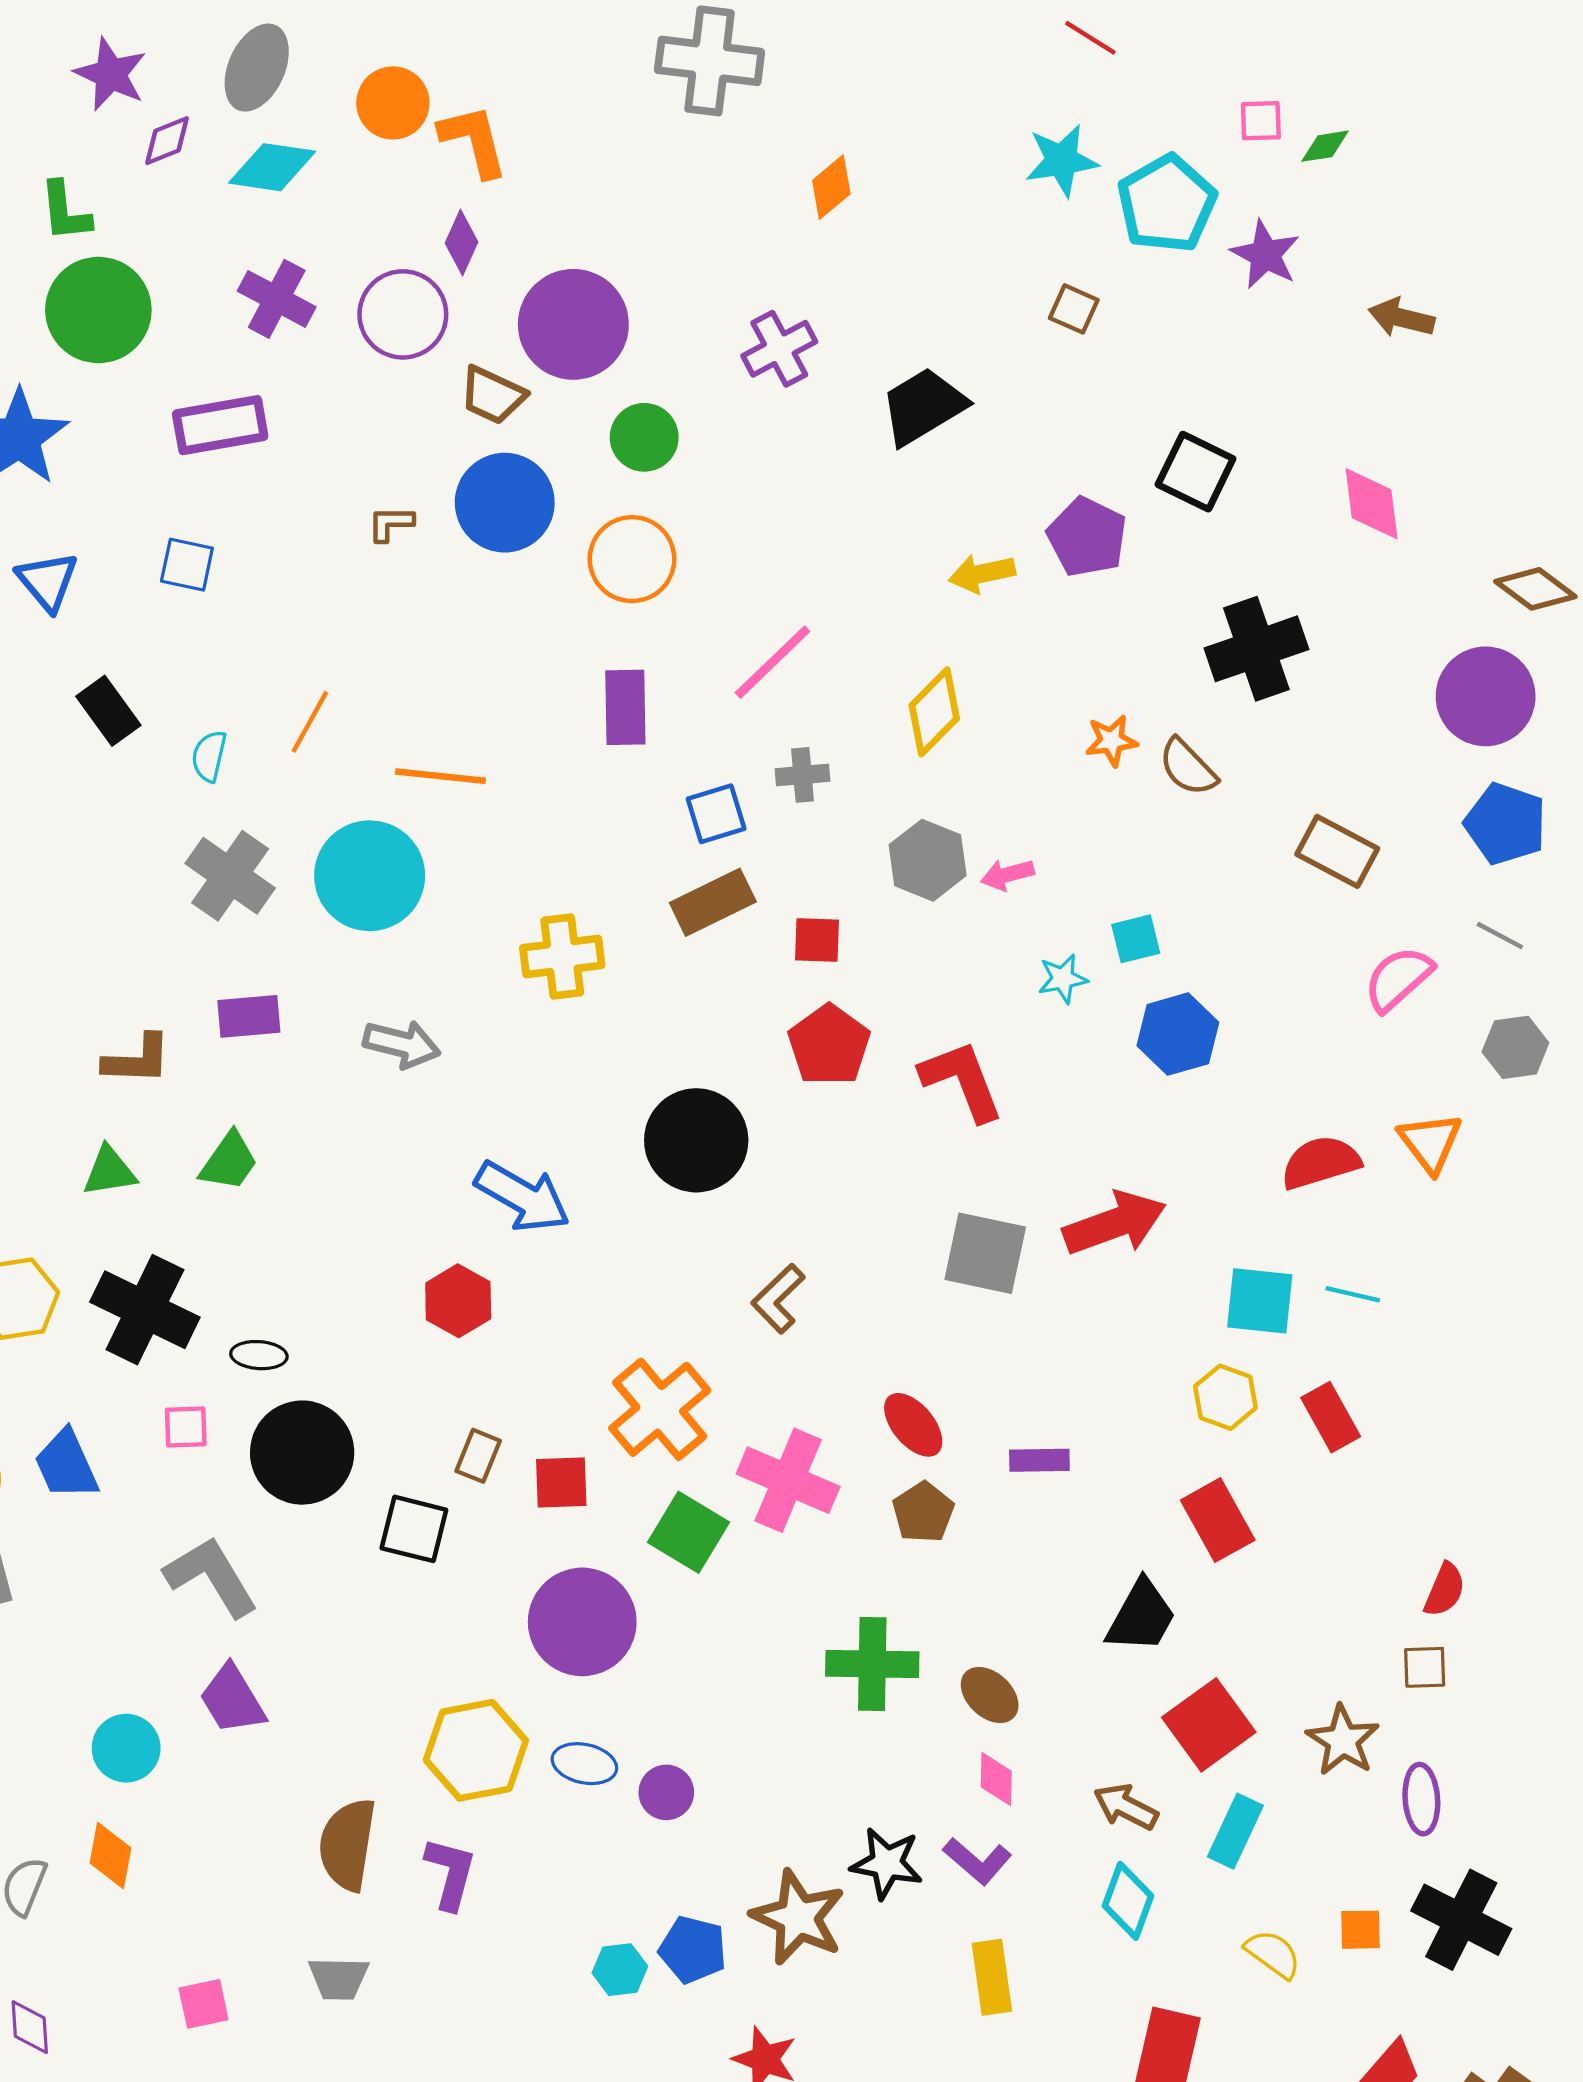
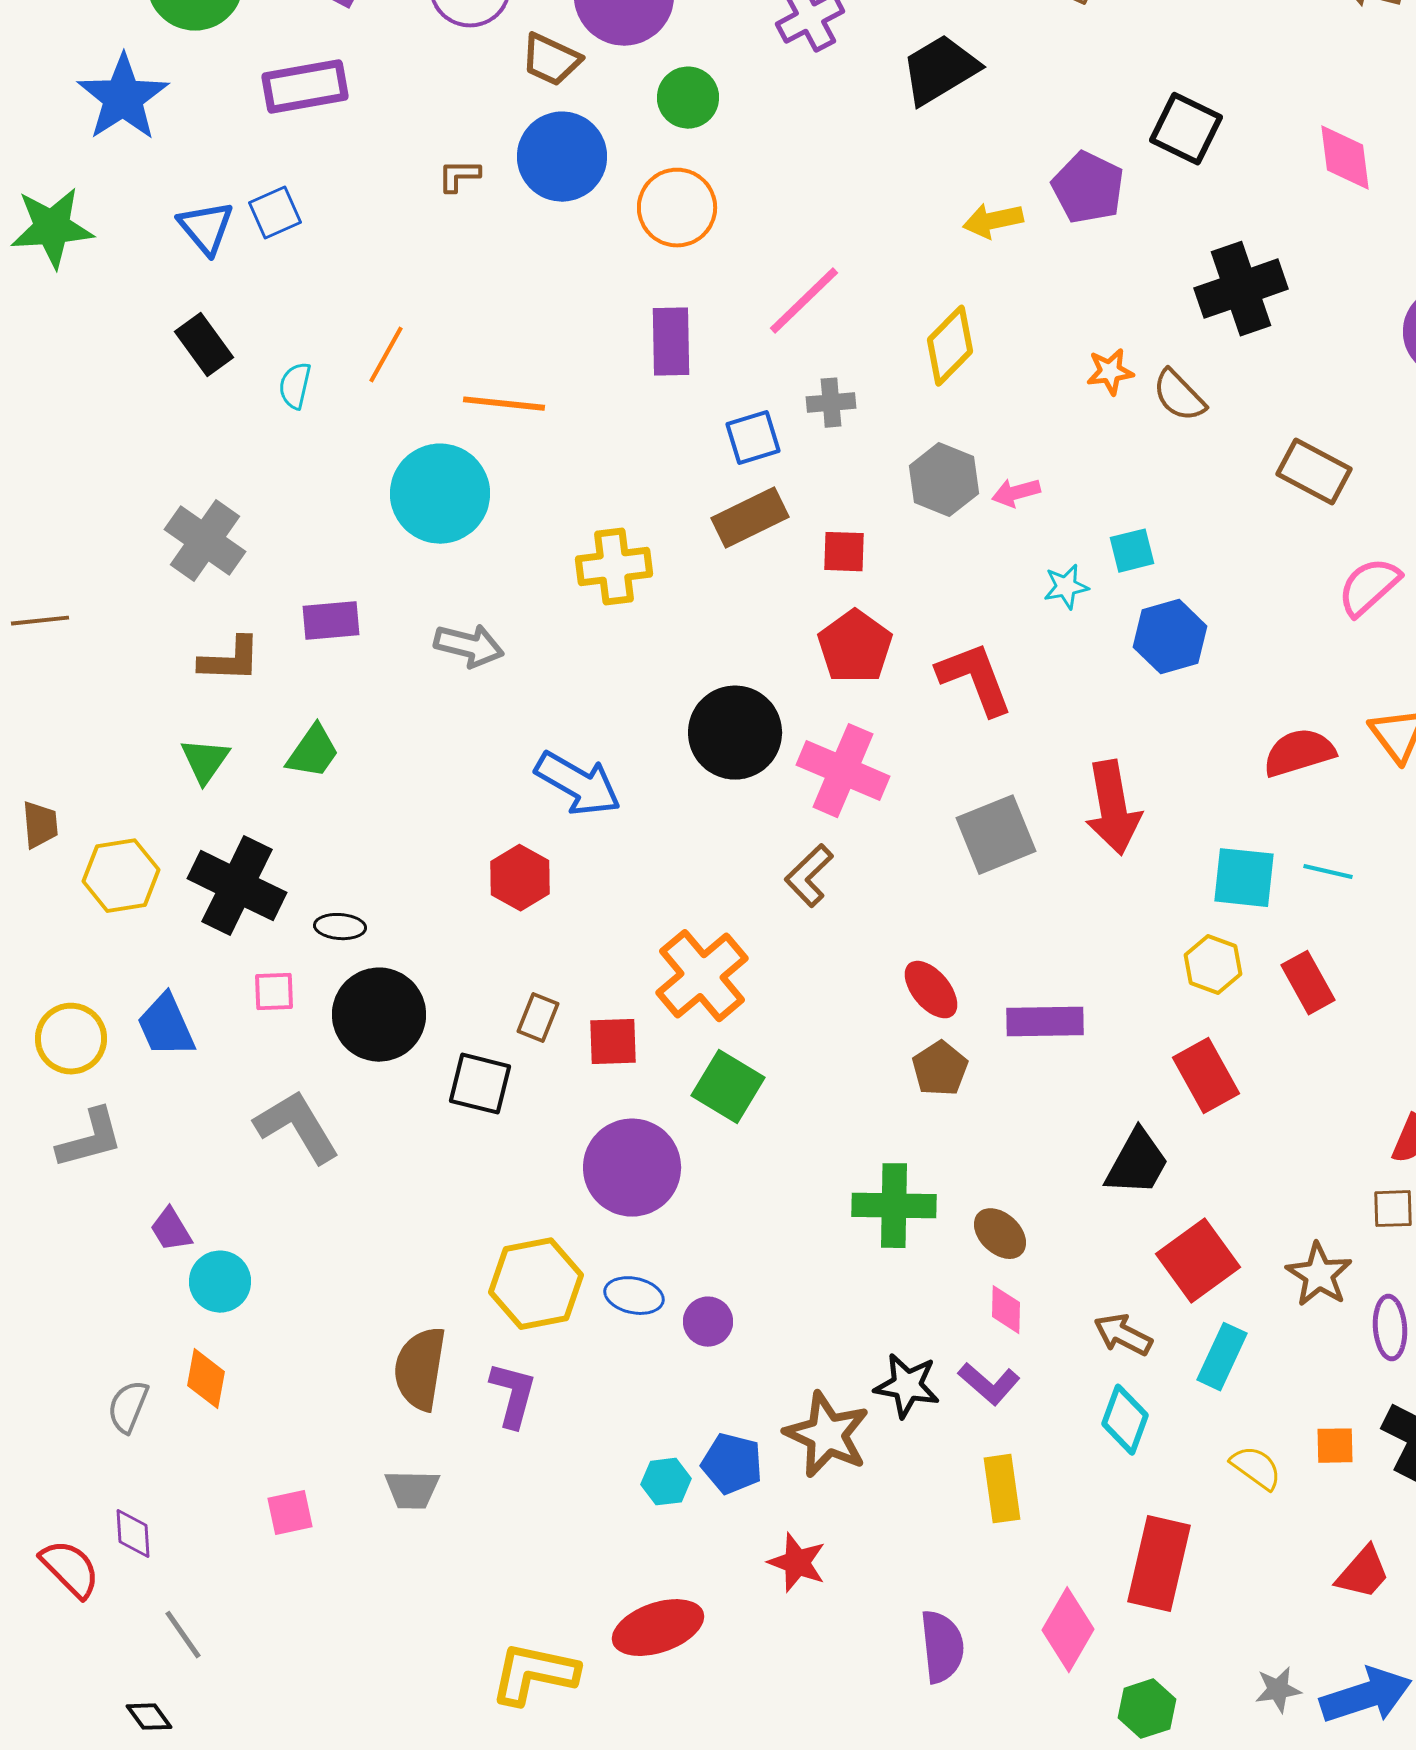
blue square: (187, 565) -> (275, 213), turned -36
blue triangle: (47, 581) -> (206, 228), moved
gray cross: (230, 876) -> (205, 541), moved
green triangle: (109, 1171) -> (205, 761), turned -46
red arrow: (1115, 1223) -> (1113, 808), turned 100
gray square: (985, 1253) -> (996, 835), turned -34
purple rectangle: (1039, 1460) -> (1045, 1022), size x1.4
pink cross: (788, 1480) -> (843, 771), moved
purple trapezoid: (232, 1699) -> (171, 1230), moved, size x0.7

